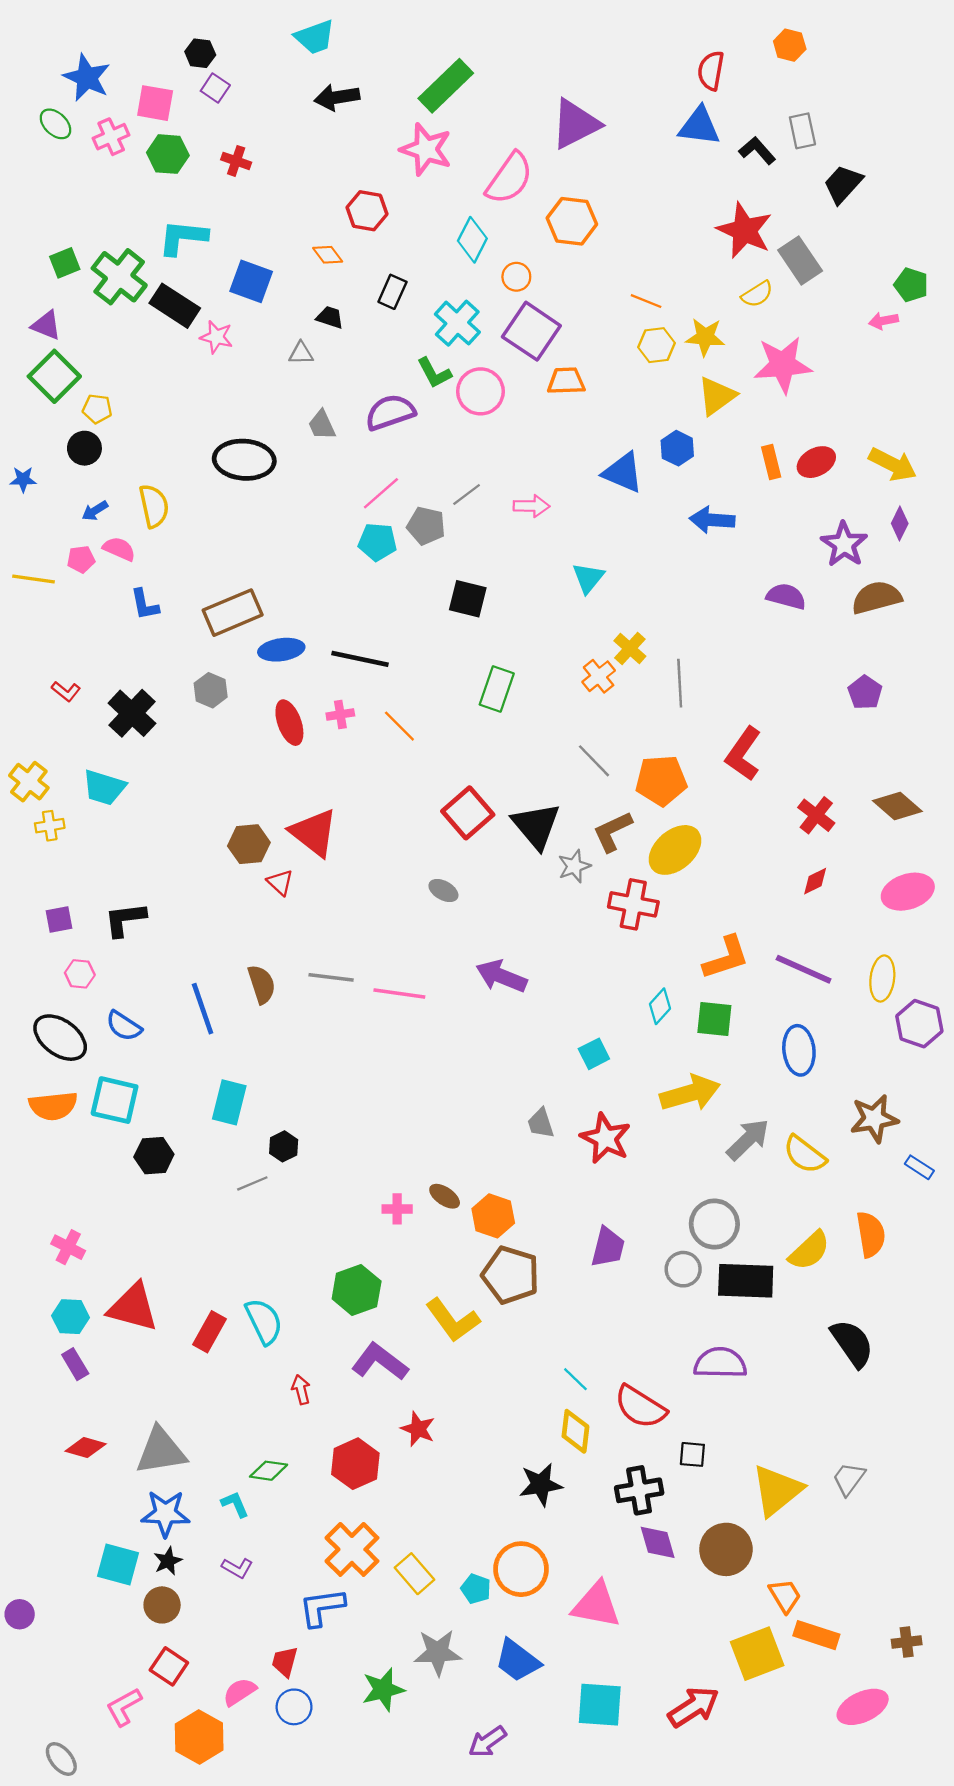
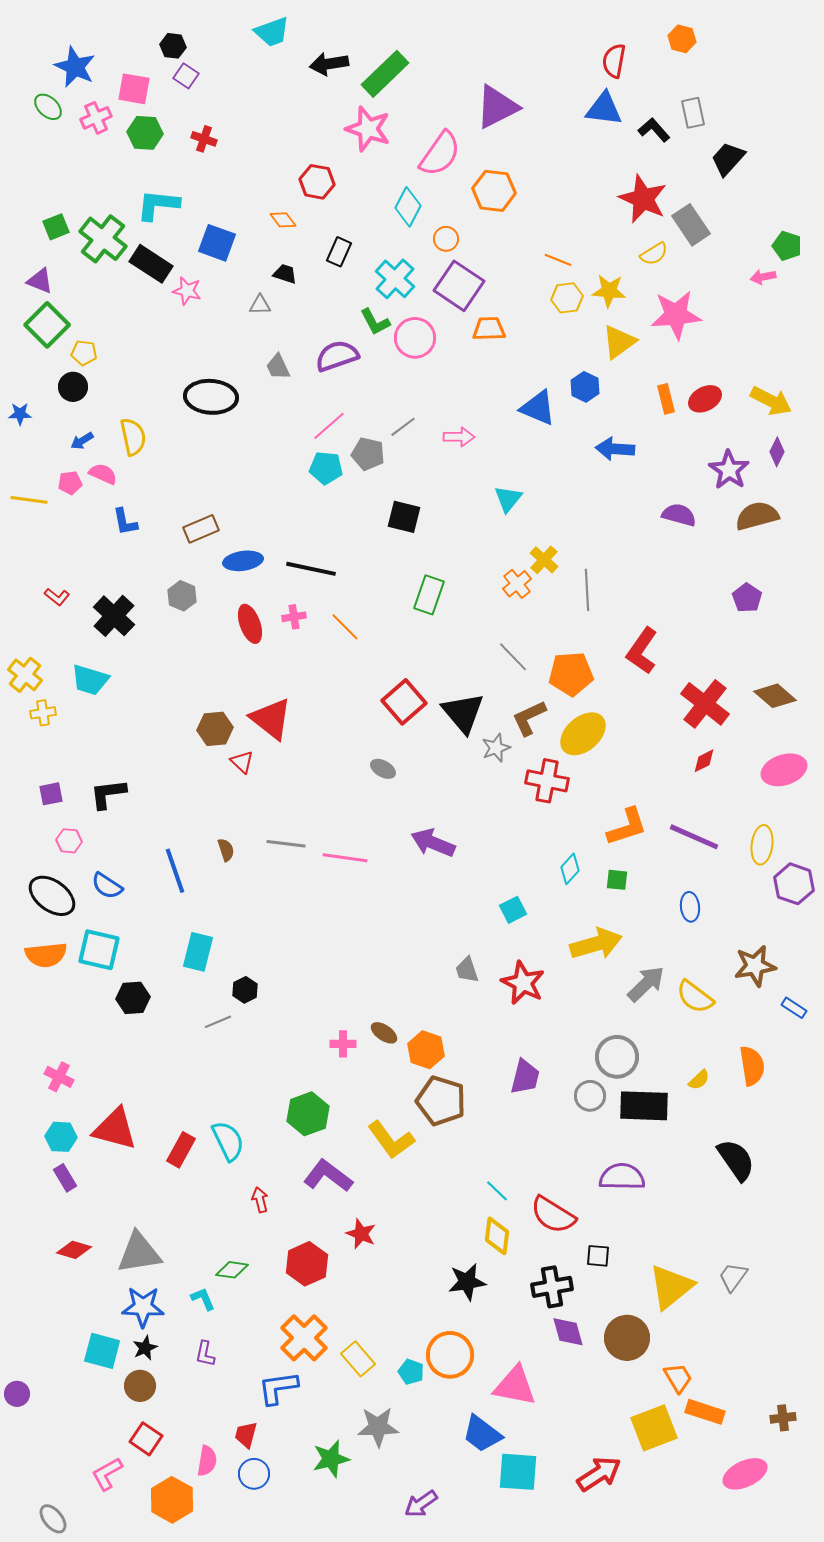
black arrow: (337, 97) -> (329, 64), moved
brown rectangle: (233, 613) -> (201, 529), size x0.7
red cross: (816, 815) -> (705, 704), size x1.5
brown semicircle: (262, 984) -> (226, 850), size x0.7
green square: (714, 1019) -> (617, 880), size x0.7
blue ellipse: (799, 1050) -> (690, 907), size x0.7
yellow semicircle: (809, 1251) -> (699, 1080), size x0.6
purple L-shape: (237, 1568) -> (205, 1354), turned 72
blue trapezoid: (518, 1661) -> (482, 1434), moved
pink semicircle: (240, 1692) -> (207, 1461), turned 132

